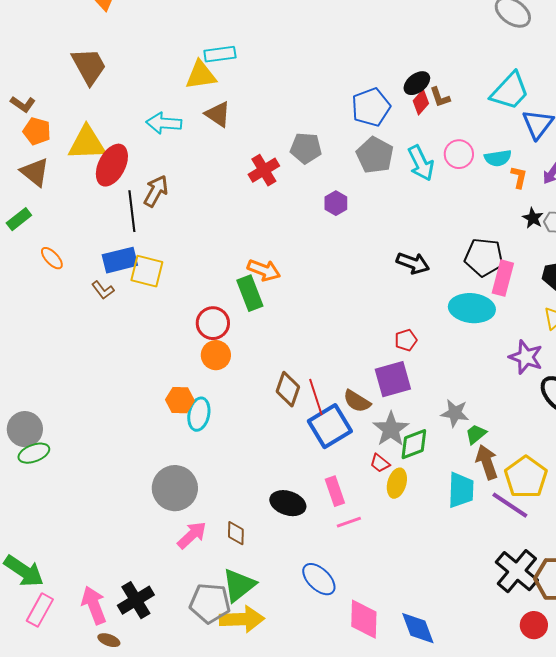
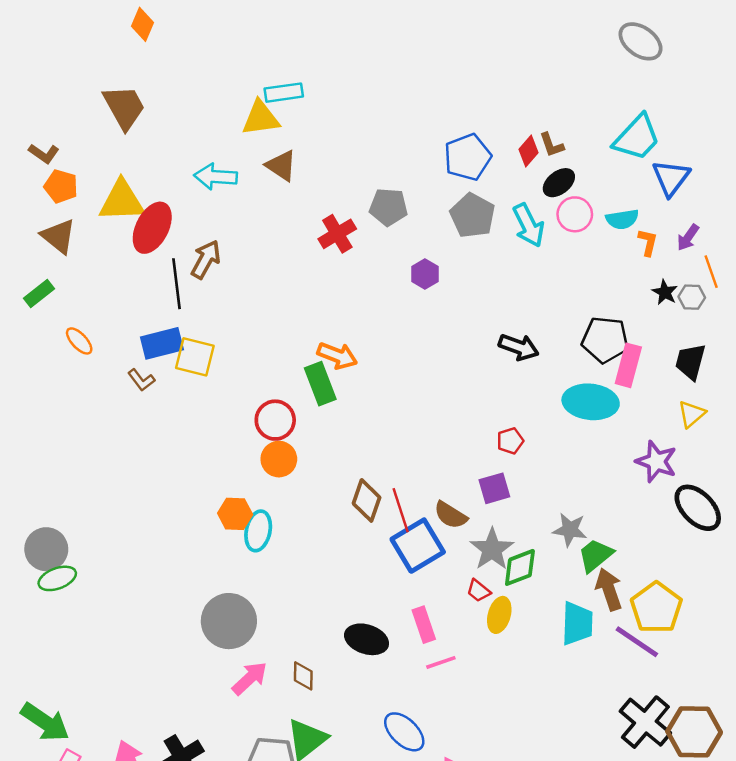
black ellipse: (417, 83) -> (559, 183), moved
purple square: (393, 379) -> (494, 488), size x0.7
green trapezoid: (476, 434) -> (595, 555), size x1.4

